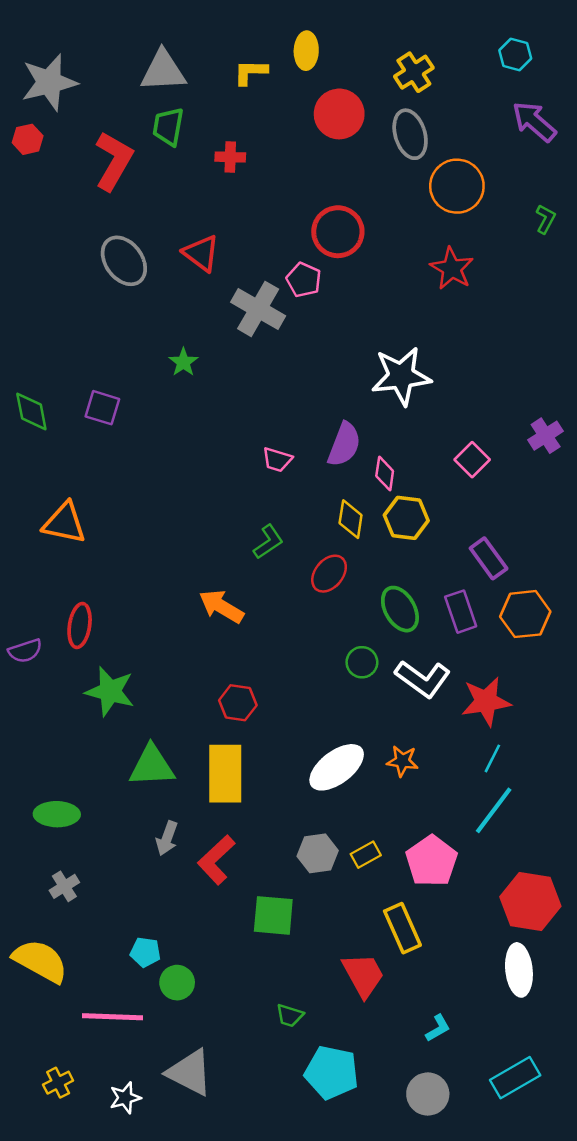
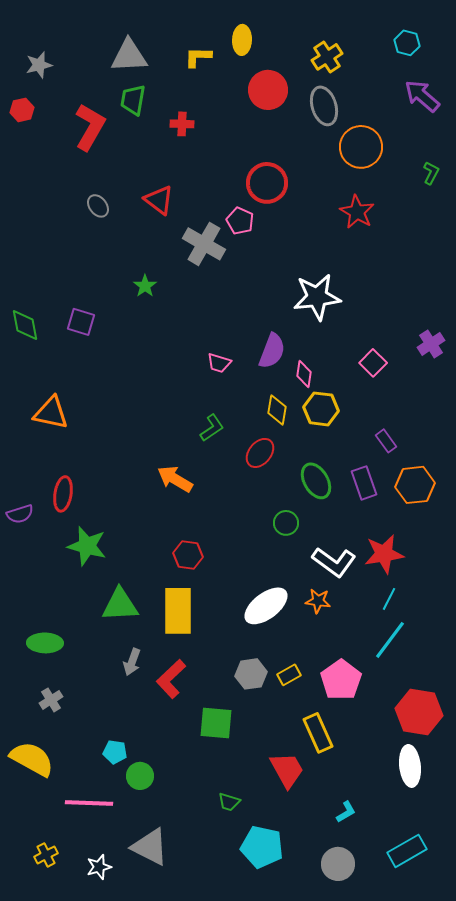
gray star: (49, 82) -> (39, 65), size x0.6
gray ellipse: (124, 261) -> (98, 206), size x0.6
purple rectangle: (489, 558) -> (386, 441), size x0.7
white L-shape: (423, 679) -> (334, 562), moved

